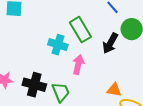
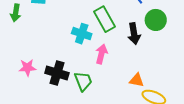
black arrow: (110, 43) -> (134, 34), turned -40

